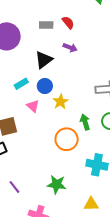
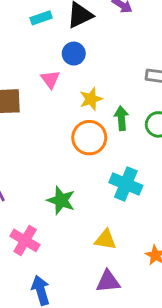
cyan rectangle: (21, 84) -> (41, 18), moved
yellow star: (61, 102) -> (91, 99), moved

